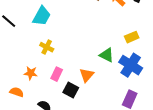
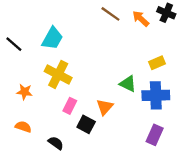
yellow cross: (47, 47) -> (58, 74), size x1.6
blue cross: (131, 65) -> (156, 95), turned -35
orange star: (31, 73) -> (24, 92), moved

